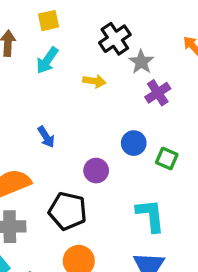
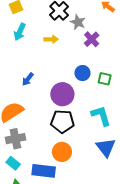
blue arrow: (46, 137) -> (28, 79), turned 80
purple circle: (96, 171) -> (62, 94), size x1.5
black pentagon: (68, 211) -> (62, 122), moved

